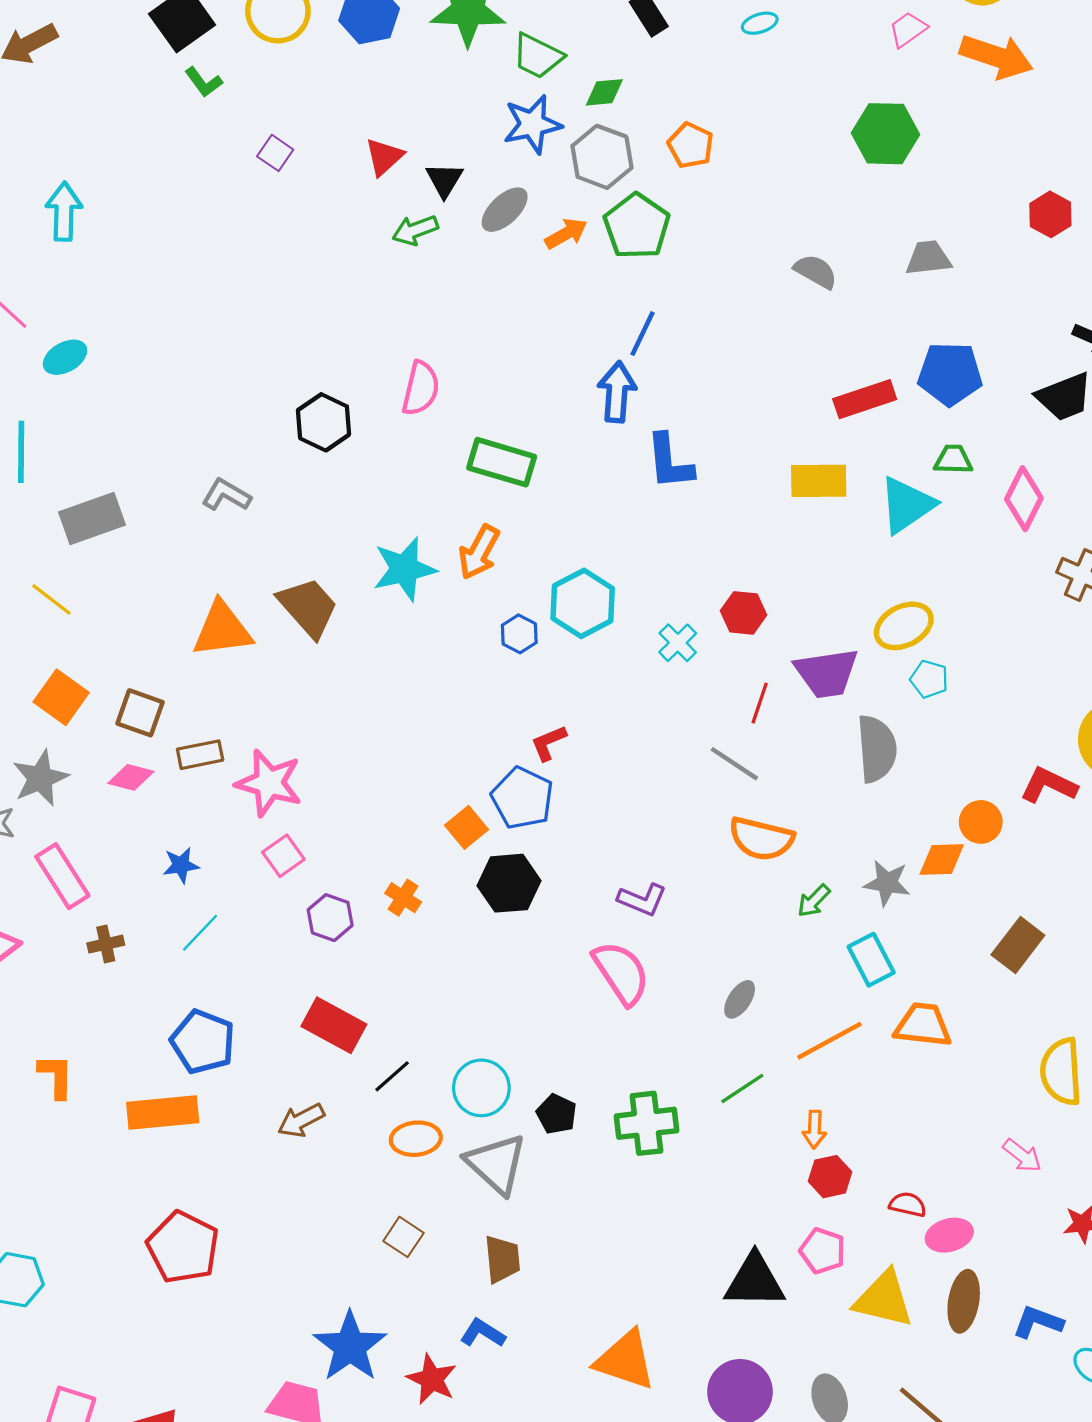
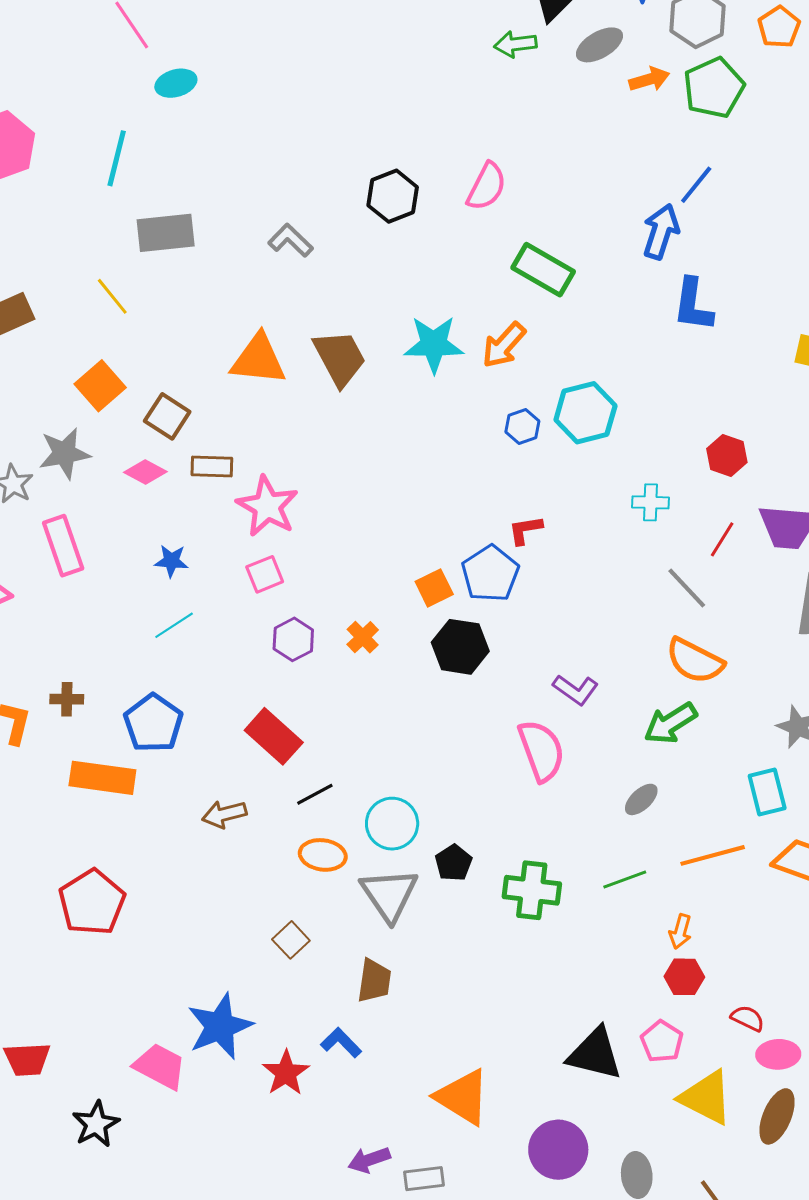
cyan cross: (678, 643) -> (650, 502), moved, turned 33
green arrow: (814, 901) -> (671, 723), moved, size x1.6
brown cross: (106, 944) -> (67, 699), moved

